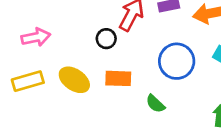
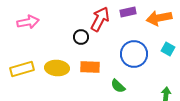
pink arrow: (36, 37) -> (28, 22), moved
yellow ellipse: (74, 80) -> (57, 68), turned -30

